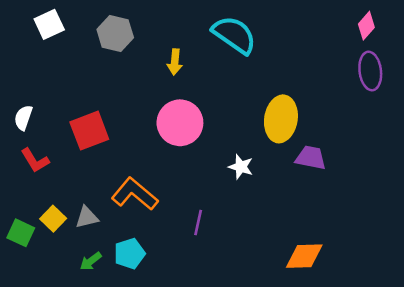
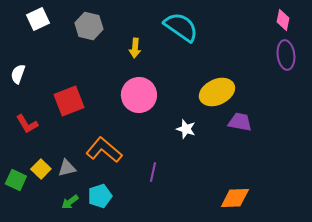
pink diamond: (366, 26) -> (283, 20), turned -30
white semicircle: (23, 118) -> (18, 74), moved
yellow ellipse: (281, 119) -> (217, 92), turned 56

